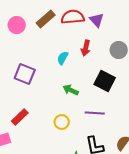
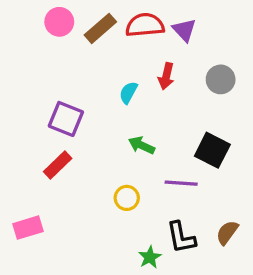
pink circle: (17, 25) -> (59, 22), moved
black square: (105, 81) -> (212, 150), moved
red rectangle: (20, 117) -> (58, 165), moved

